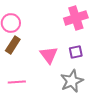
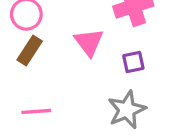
pink triangle: (49, 55) -> (89, 42), moved

